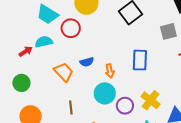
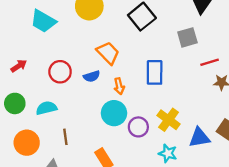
red circle: (71, 28) -> (60, 72), moved
cyan semicircle: (44, 42) -> (46, 108), moved
orange trapezoid: (64, 72) -> (108, 53), moved
brown line: (71, 108) -> (65, 137), moved

